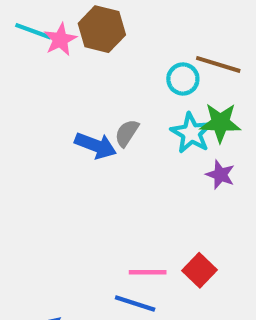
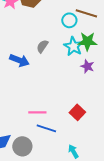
blue arrow: (96, 146) -> (19, 60), moved
pink line: (148, 272) -> (37, 112), moved

